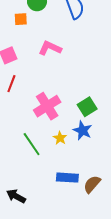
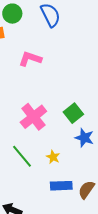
blue star: (83, 130) -> (84, 138), moved
yellow star: (60, 138) -> (53, 157), moved

